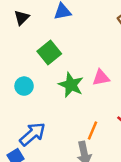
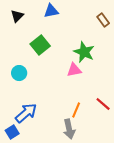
pink triangle: (101, 78) -> (74, 70), moved
green star: (71, 85) -> (84, 52), moved

